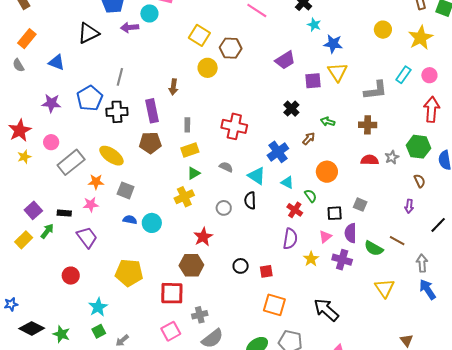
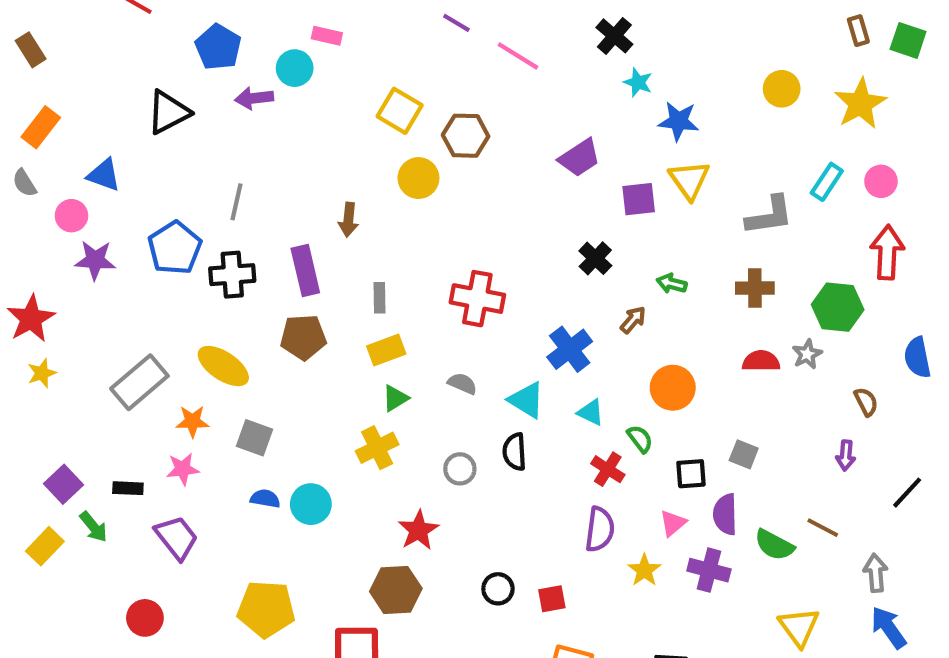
pink circle: (51, 142) -> (71, 216), moved
green hexagon: (418, 147) -> (838, 307), moved
green arrow: (47, 231) -> (93, 527), turned 105

